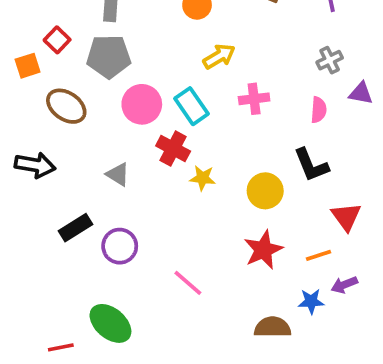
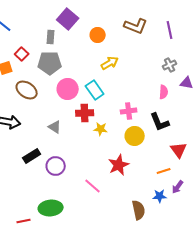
pink cross: (254, 99) -> (129, 111), moved
red cross: (173, 149) -> (85, 113), turned -30
red star: (263, 250) -> (119, 165), moved
purple arrow: (344, 285) -> (178, 187), turned -32
green ellipse: (110, 323) -> (51, 208), turned -45
brown semicircle: (273, 327) -> (139, 210), turned 78

